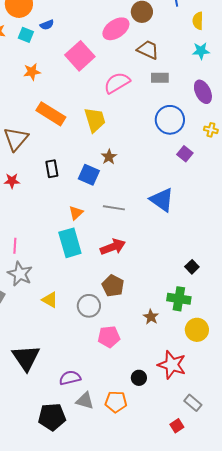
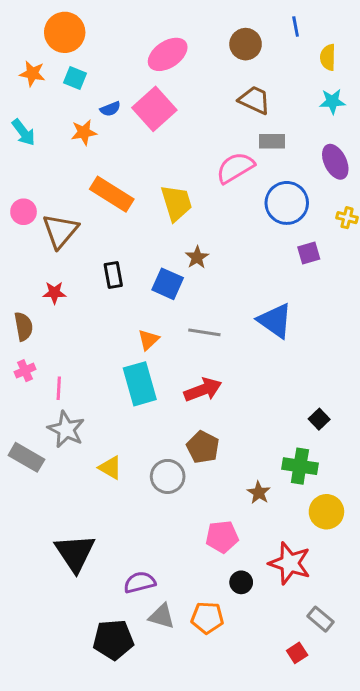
blue semicircle: (47, 25) -> (110, 109), moved
pink ellipse: (116, 29) -> (168, 54), moved
pink semicircle: (117, 83) -> (235, 168), moved
purple square: (185, 154) -> (309, 253), turned 35
pink pentagon: (109, 337) -> (222, 537), moved

